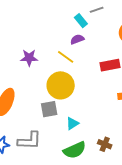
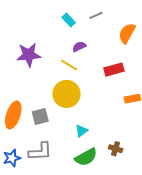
cyan rectangle: (81, 21) -> (69, 20), moved
purple star: (29, 58) -> (29, 55), moved, size x1.4
gray square: (49, 109) -> (40, 116), moved

